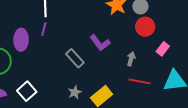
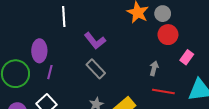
purple line: (44, 29) -> (50, 72), moved
purple L-shape: (100, 43) -> (95, 41), moved

